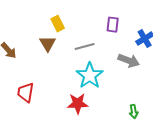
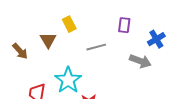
brown triangle: (48, 44) -> (48, 40), moved
cyan star: (90, 76) -> (68, 80), moved

